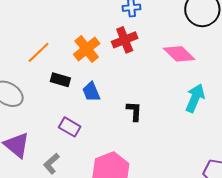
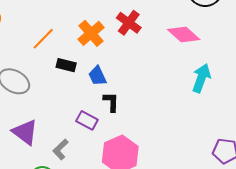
red cross: (125, 40) -> (129, 23), turned -30
black L-shape: (134, 111) -> (111, 102), moved
purple rectangle: (70, 127) -> (87, 120), moved

